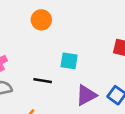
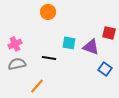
purple triangle: (86, 95) -> (91, 47), moved, turned 48

